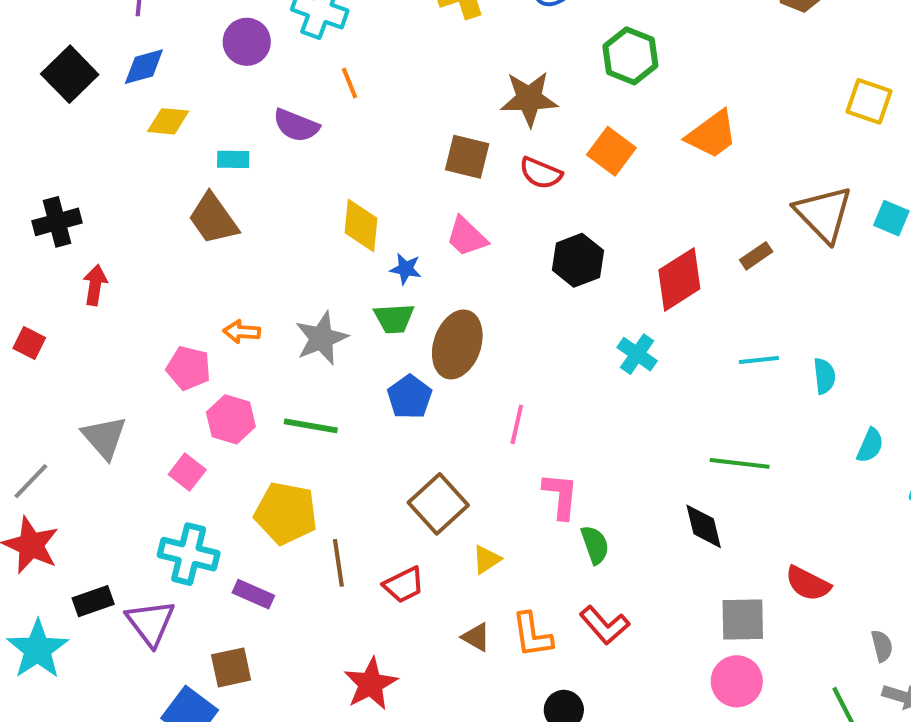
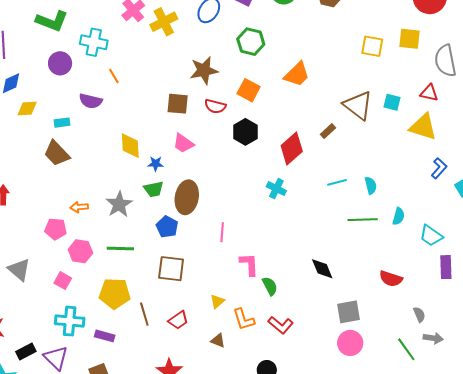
black hexagon: (578, 260) -> (245, 132), moved
green line: (740, 463) -> (363, 220), moved
brown square: (438, 504) -> (171, 269), moved, turned -32
red semicircle: (808, 584) -> (391, 279), moved
orange L-shape: (532, 635) -> (244, 319), moved

